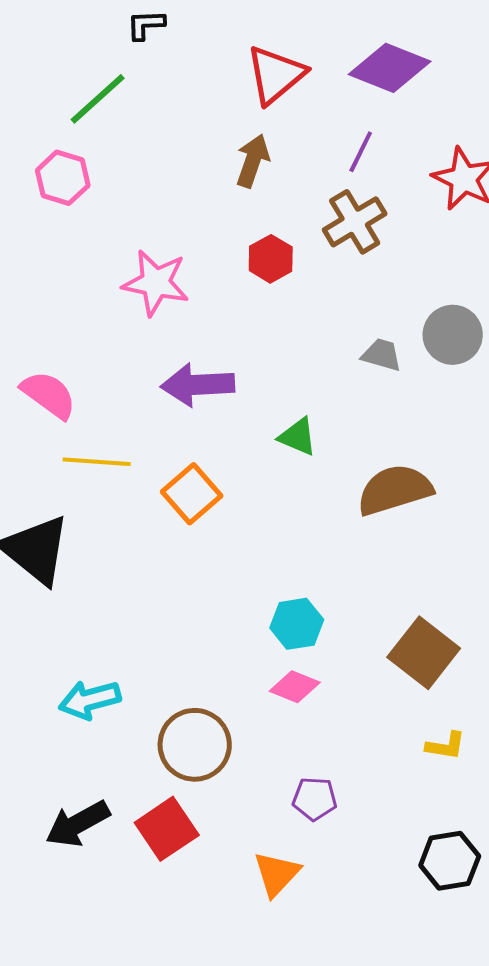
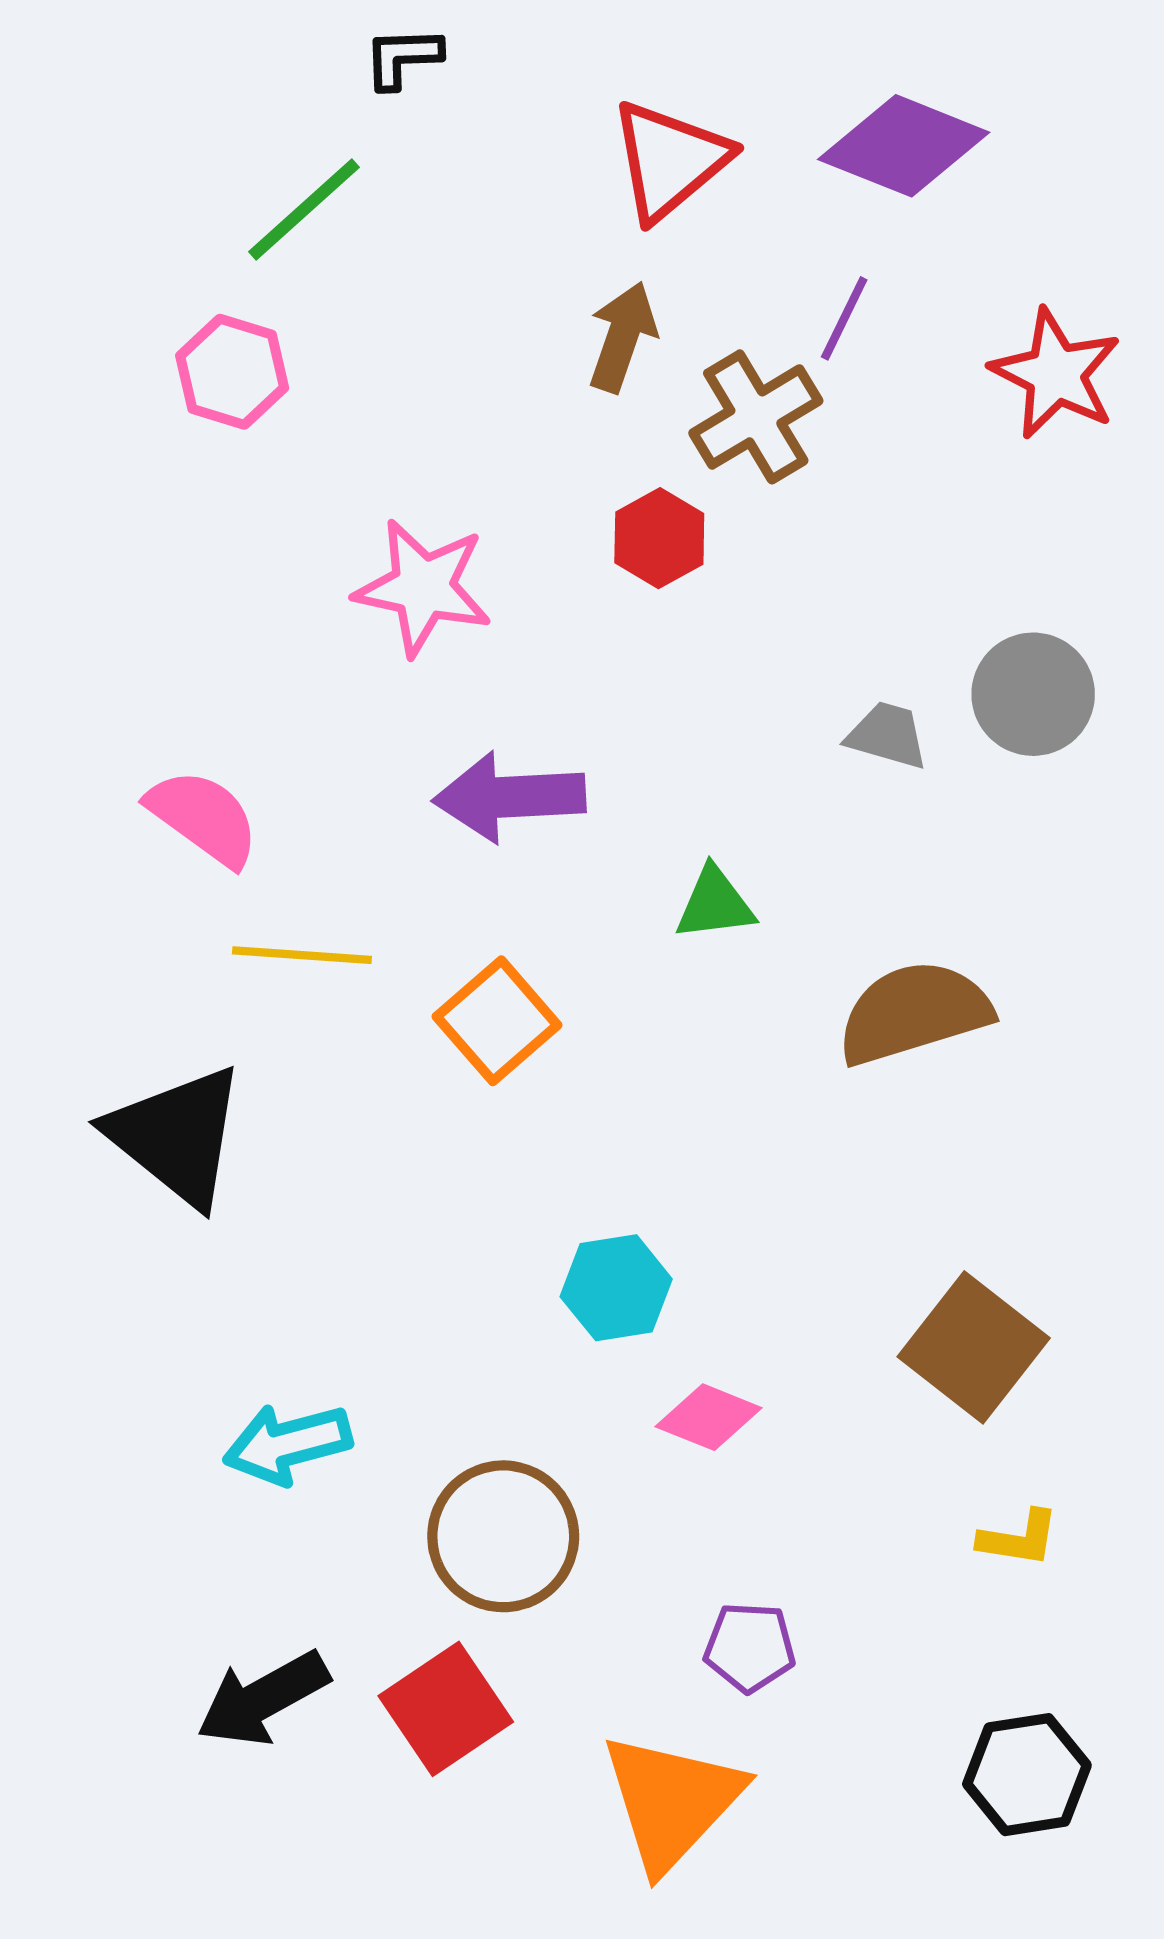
brown cross: (355, 222) -> (756, 417), moved
green triangle: (298, 437) -> (715, 904), turned -30
cyan hexagon: (297, 624) -> (616, 1288), moved
orange triangle: (277, 874) -> (672, 1801), size x1.5

